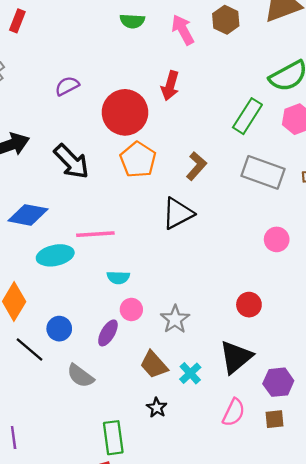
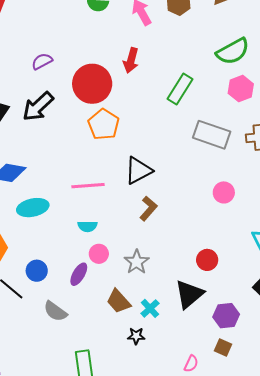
green rectangle: (247, 116) -> (180, 89), moved
black arrow: (71, 161) -> (38, 106), moved, turned 92
brown L-shape: (196, 166) -> (148, 208), moved
pink line: (95, 234) -> (88, 186), moved
red circle: (249, 305) -> (207, 260), moved
black star: (157, 408) -> (136, 336), moved, turned -30
pink semicircle: (234, 412) -> (191, 364), moved, size x0.7
brown square: (275, 419) -> (223, 348), turned 30

